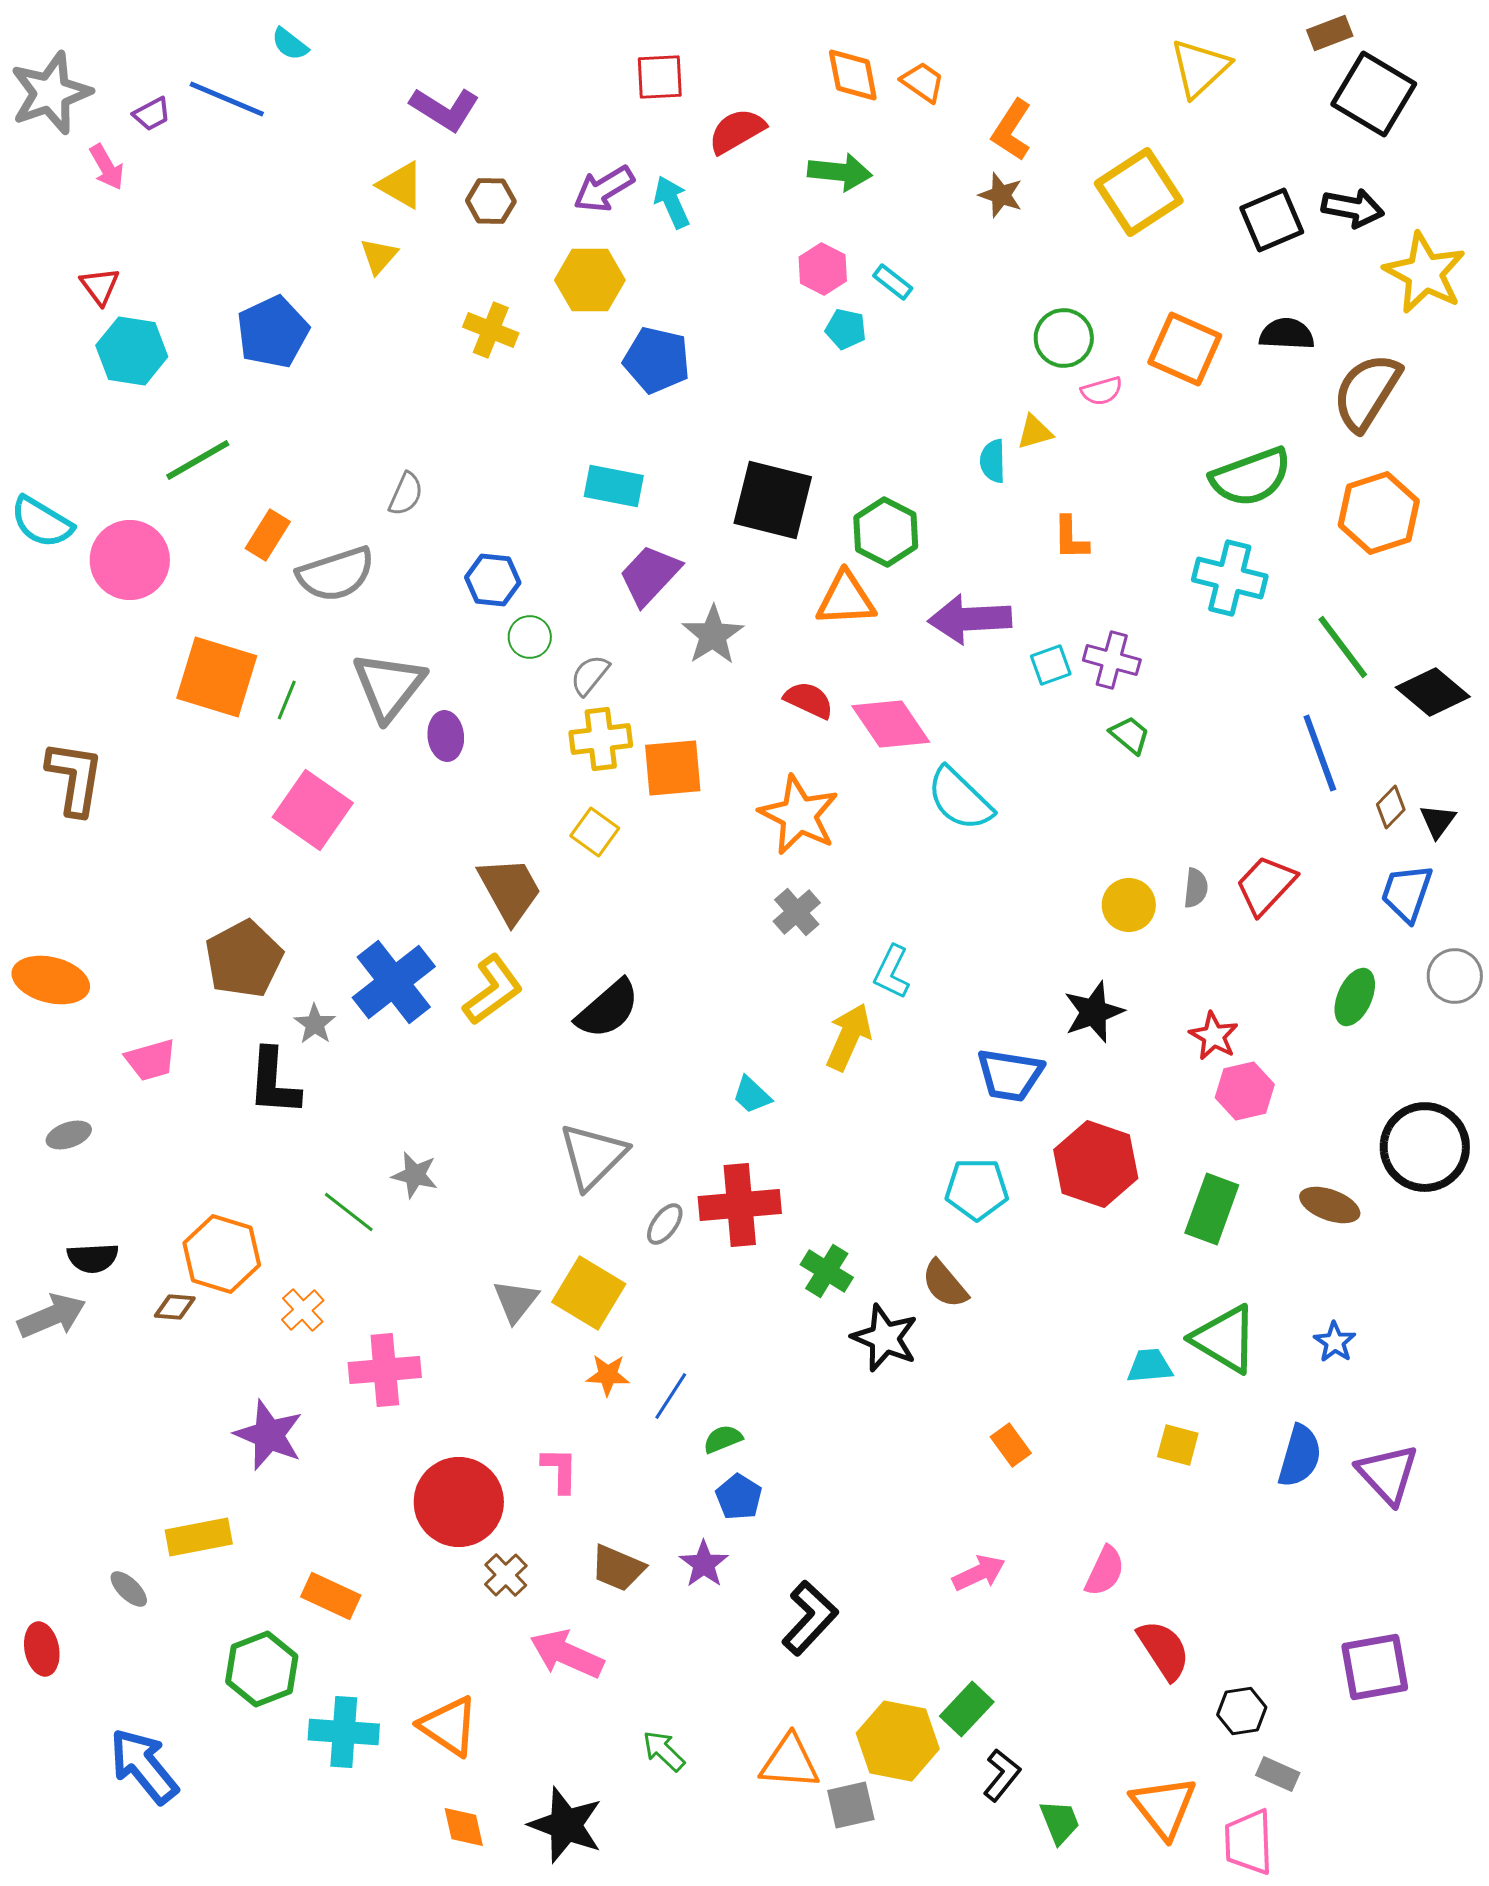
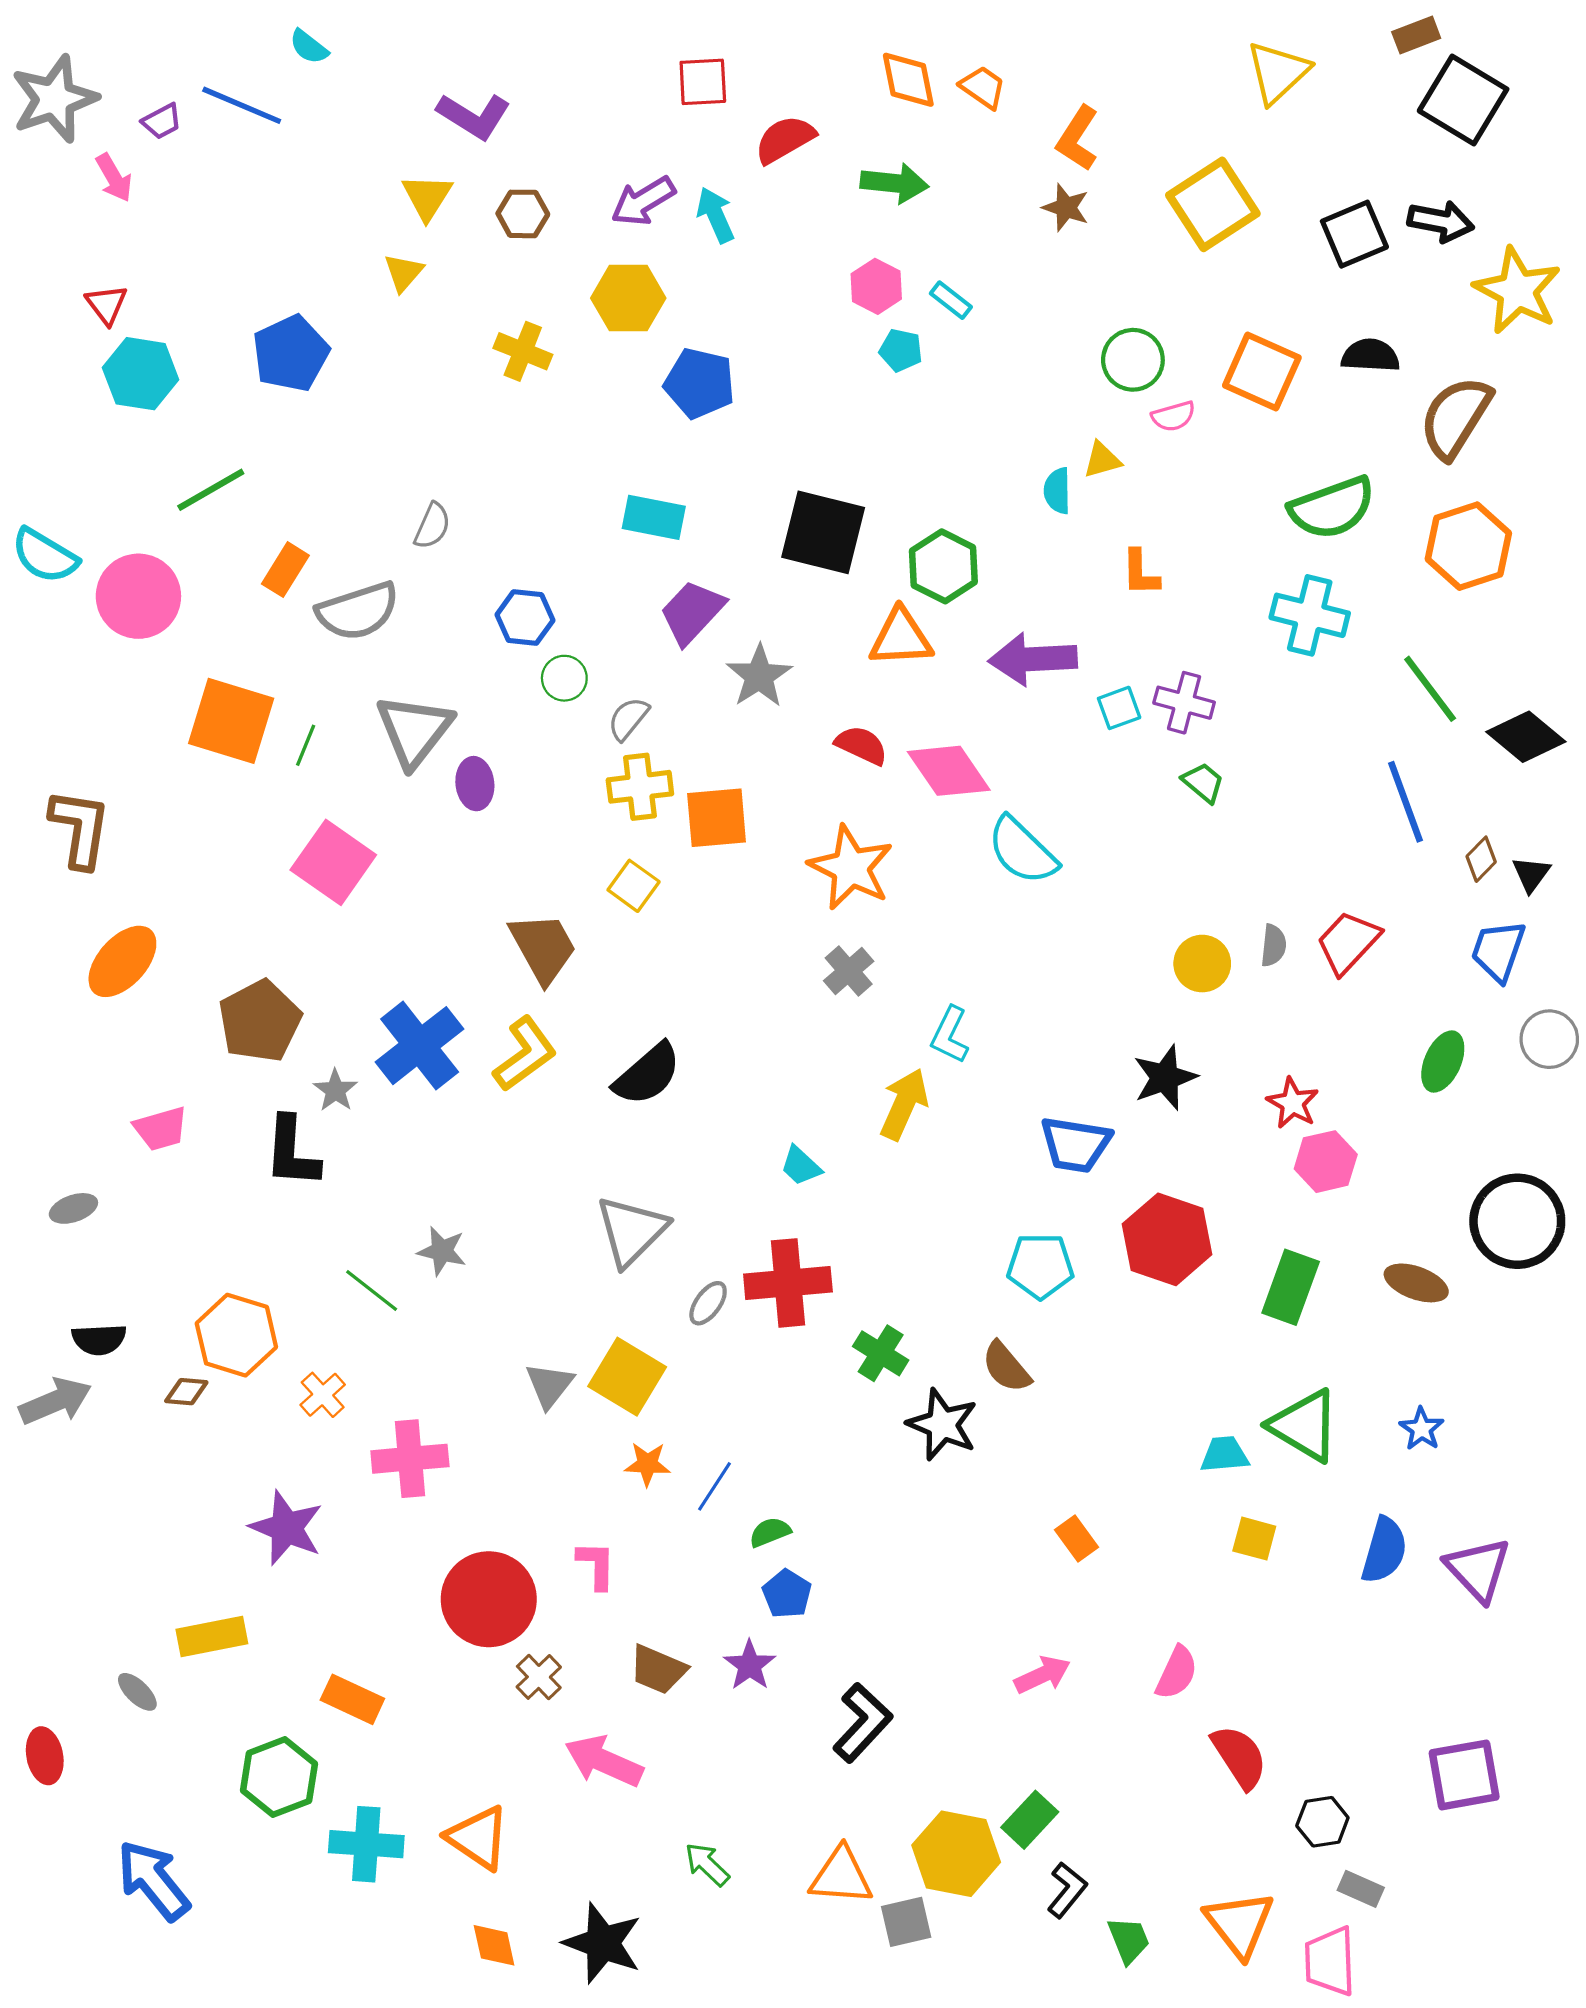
yellow triangle: (401, 185) -> (427, 197), turned 32
orange ellipse: (51, 980) -> (122, 961), moved, turned -62

